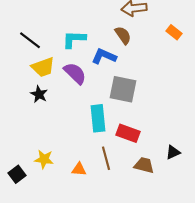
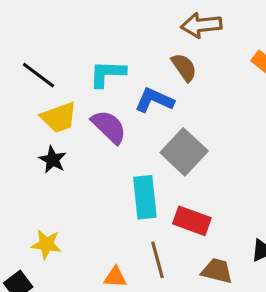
gray square: (123, 89) -> (184, 152), turned 32
yellow star: (44, 159) -> (46, 244), moved

